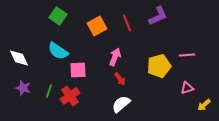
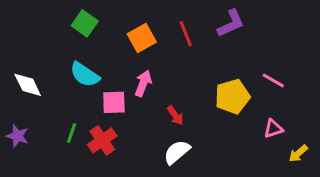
pink line: (187, 55) -> (273, 80), turned 35
pink arrow: (115, 57) -> (143, 83), moved
purple star: (23, 88) -> (17, 136), moved

